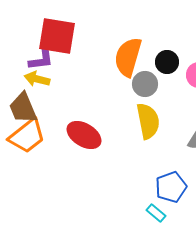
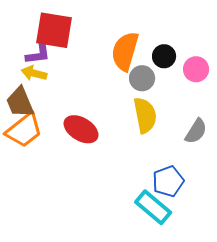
cyan rectangle: (156, 213) -> (153, 207), size x1.8

